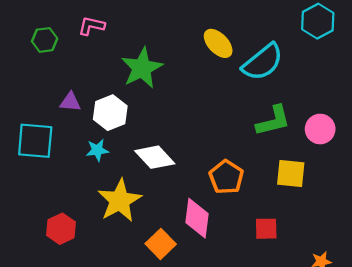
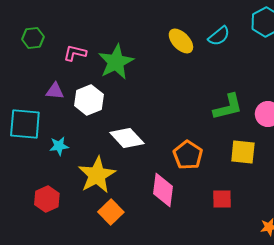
pink L-shape: (91, 26) -> (75, 53), moved
cyan semicircle: (263, 62) -> (219, 36), moved, size x0.6
cyan star: (97, 150) -> (59, 146), moved
orange square: (161, 244) -> (111, 212), moved

